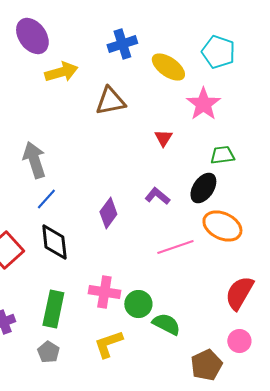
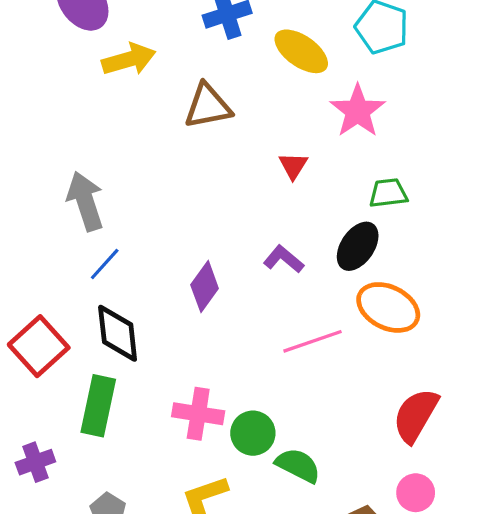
green rectangle: (53, 309) -> (98, 406), moved

